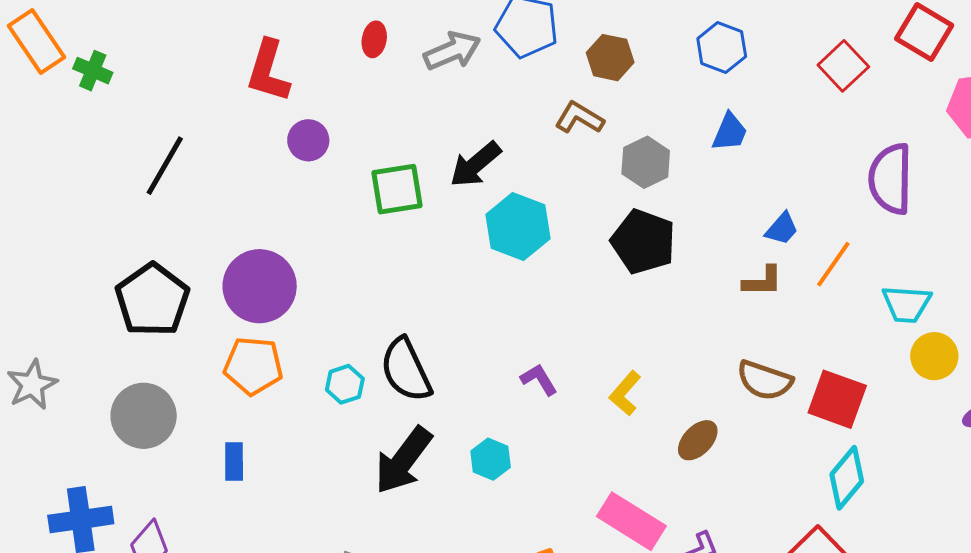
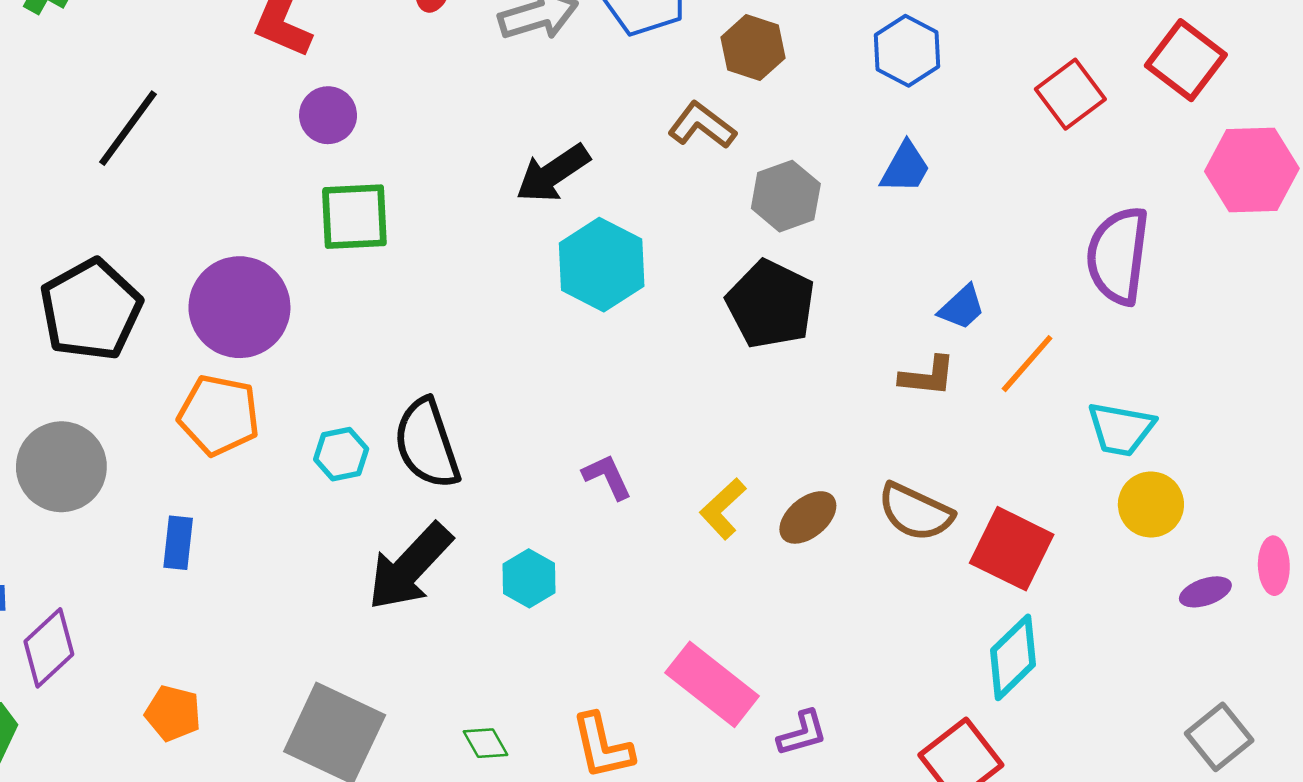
green square: (397, 189) -> (354, 217), moved
brown ellipse: (698, 440) -> (808, 517), moved

